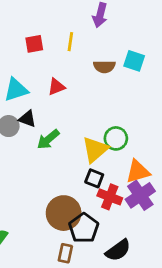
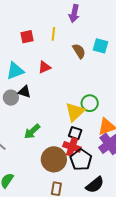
brown semicircle: (104, 67) -> (79, 51), turned -119
green arrow: (48, 139) -> (32, 131), moved
red cross: (110, 197) -> (72, 147), moved
black pentagon: (84, 228) -> (81, 160), moved

